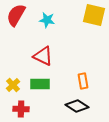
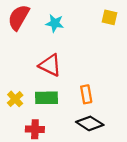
yellow square: (94, 15) -> (110, 17), size x0.6
orange rectangle: (83, 81) -> (86, 94), moved
red cross: (21, 109) -> (35, 129), moved

